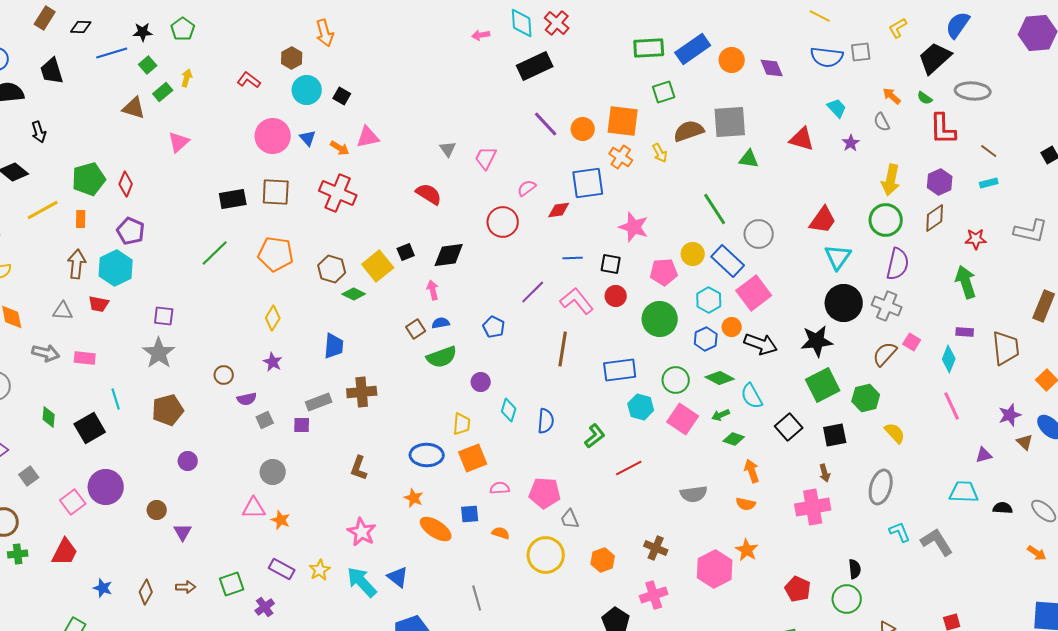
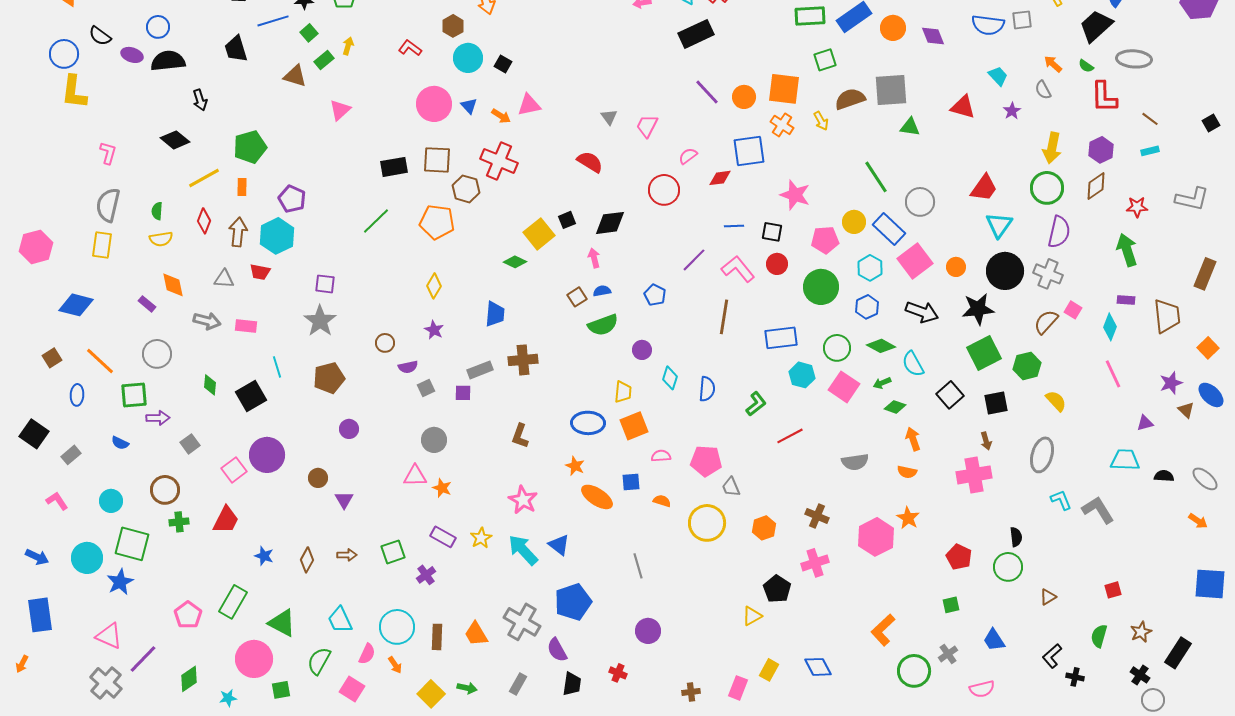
black trapezoid: (52, 71) -> (236, 49), moved
red diamond: (126, 184) -> (204, 221), moved
brown hexagon: (332, 269) -> (466, 189), moved
orange circle: (732, 327) -> (956, 267), moved

